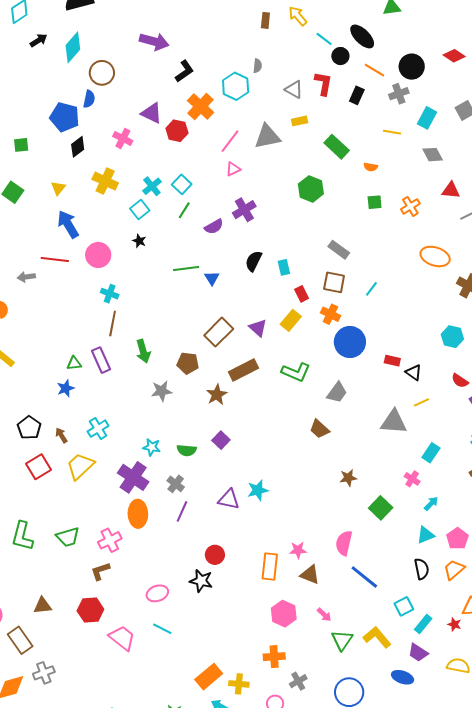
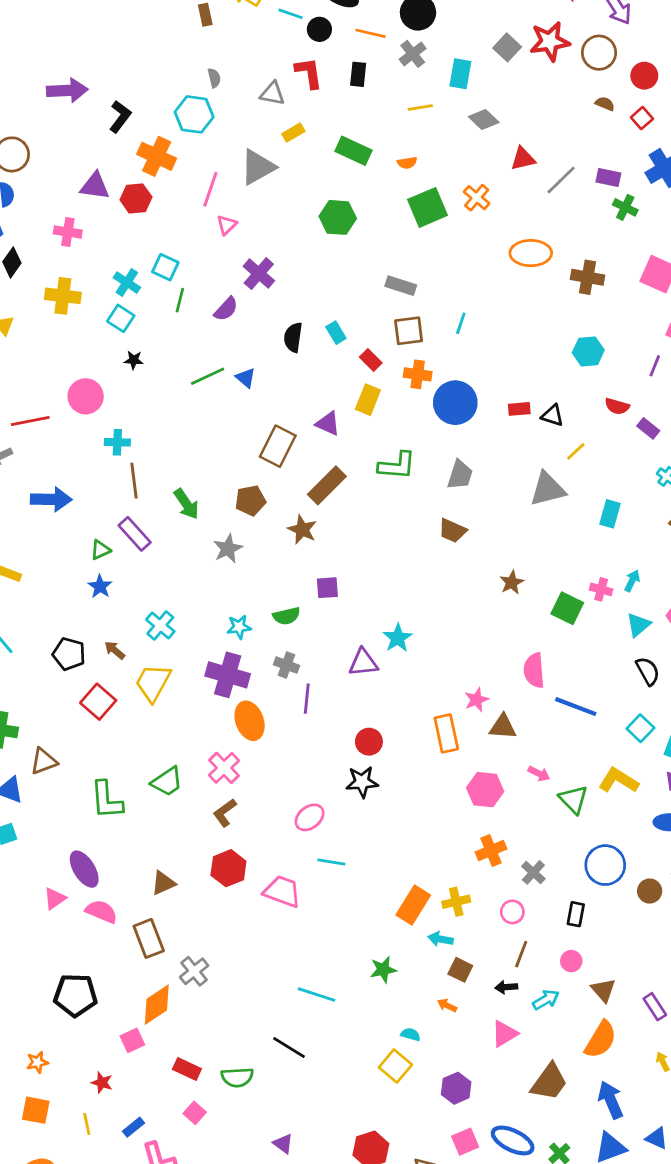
green square: (375, 202) -> (428, 207), size x1.8
blue arrow: (68, 224) -> (51, 499), moved, turned 140
purple square: (221, 440) -> (327, 588), turned -30
pink cross: (412, 479) -> (601, 589), moved
brown rectangle: (20, 640) -> (149, 938), turned 32

